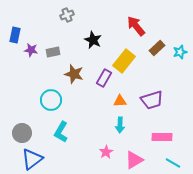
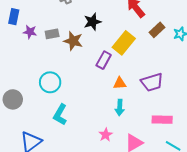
black star: (93, 40) -> (92, 22), turned 30
brown star: (74, 74) -> (73, 41), moved
gray circle: (22, 133) -> (13, 99), moved

